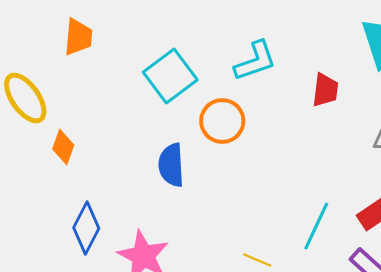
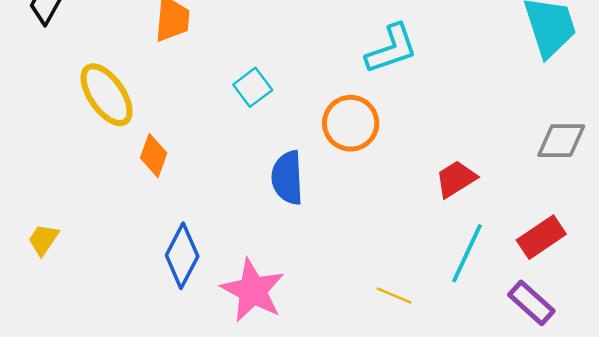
cyan square: (170, 76) -> (253, 87), moved, size x0.6
red trapezoid: (325, 90) -> (456, 179), moved, turned -129

